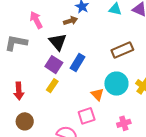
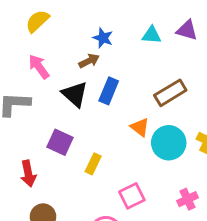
blue rectangle: (77, 63) -> (109, 91), moved
purple square: (54, 65) -> (60, 142), moved
yellow rectangle: (52, 86) -> (93, 164), moved
orange triangle: (97, 94) -> (140, 127), moved

